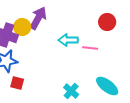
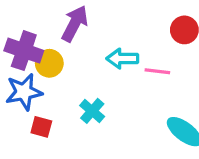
yellow circle: (22, 27) -> (49, 63), moved
cyan cross: (71, 91) -> (92, 111), moved

